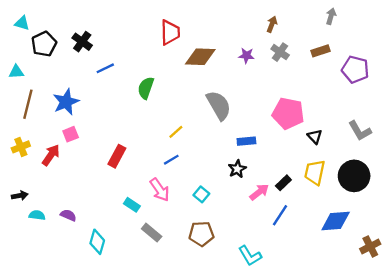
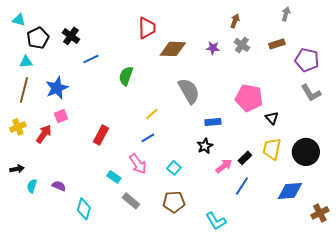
cyan triangle: (16, 72) -> (26, 62), moved
gray L-shape: (360, 131) -> (311, 93), moved
cyan semicircle: (37, 215) -> (32, 186), turned -80

